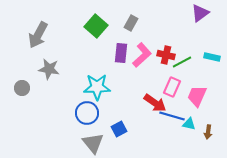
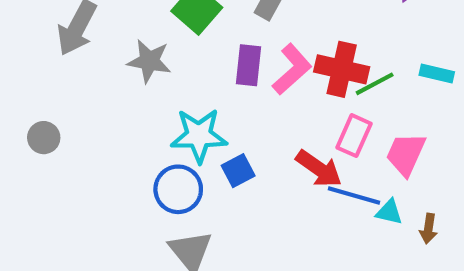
red cross: (166, 55) -> (342, 69), size x1.4
gray star: (49, 69) -> (149, 61), moved
blue square: (119, 129) -> (238, 171), moved

